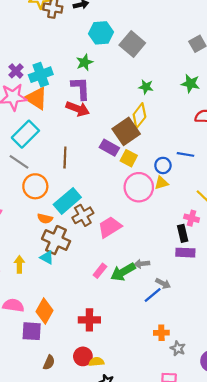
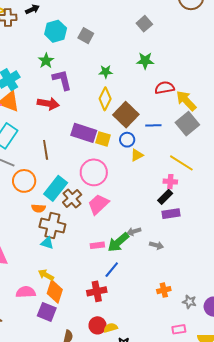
gray square: (132, 44) -> (86, 36), size x0.7
purple L-shape: (81, 88) -> (62, 80), moved
brown square: (126, 131) -> (126, 115), moved
purple rectangle: (109, 148) -> (84, 133), size x1.4
blue circle: (163, 165) -> (127, 140), moved
pink circle: (139, 187) -> (94, 172), moved
black rectangle: (183, 233) -> (165, 197), turned 70
yellow arrow: (19, 264) -> (46, 275), moved, turned -49
pink rectangle: (100, 271) -> (97, 245), turned 56
blue line: (153, 295) -> (112, 270), moved
purple square: (32, 331) -> (47, 312), turned 30
gray star: (178, 348) -> (189, 302), moved

